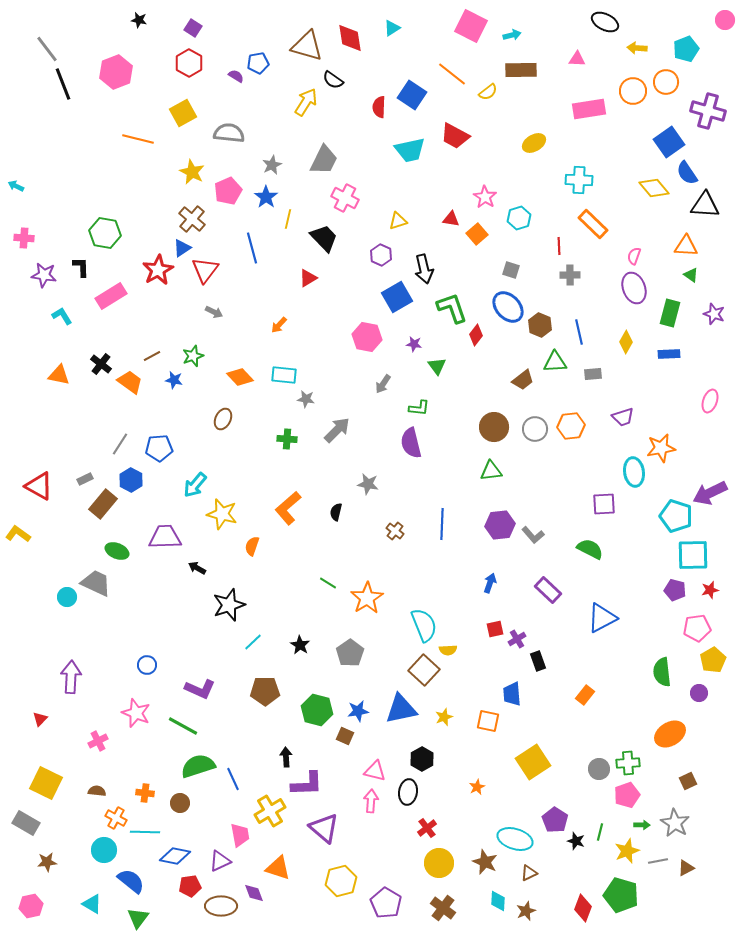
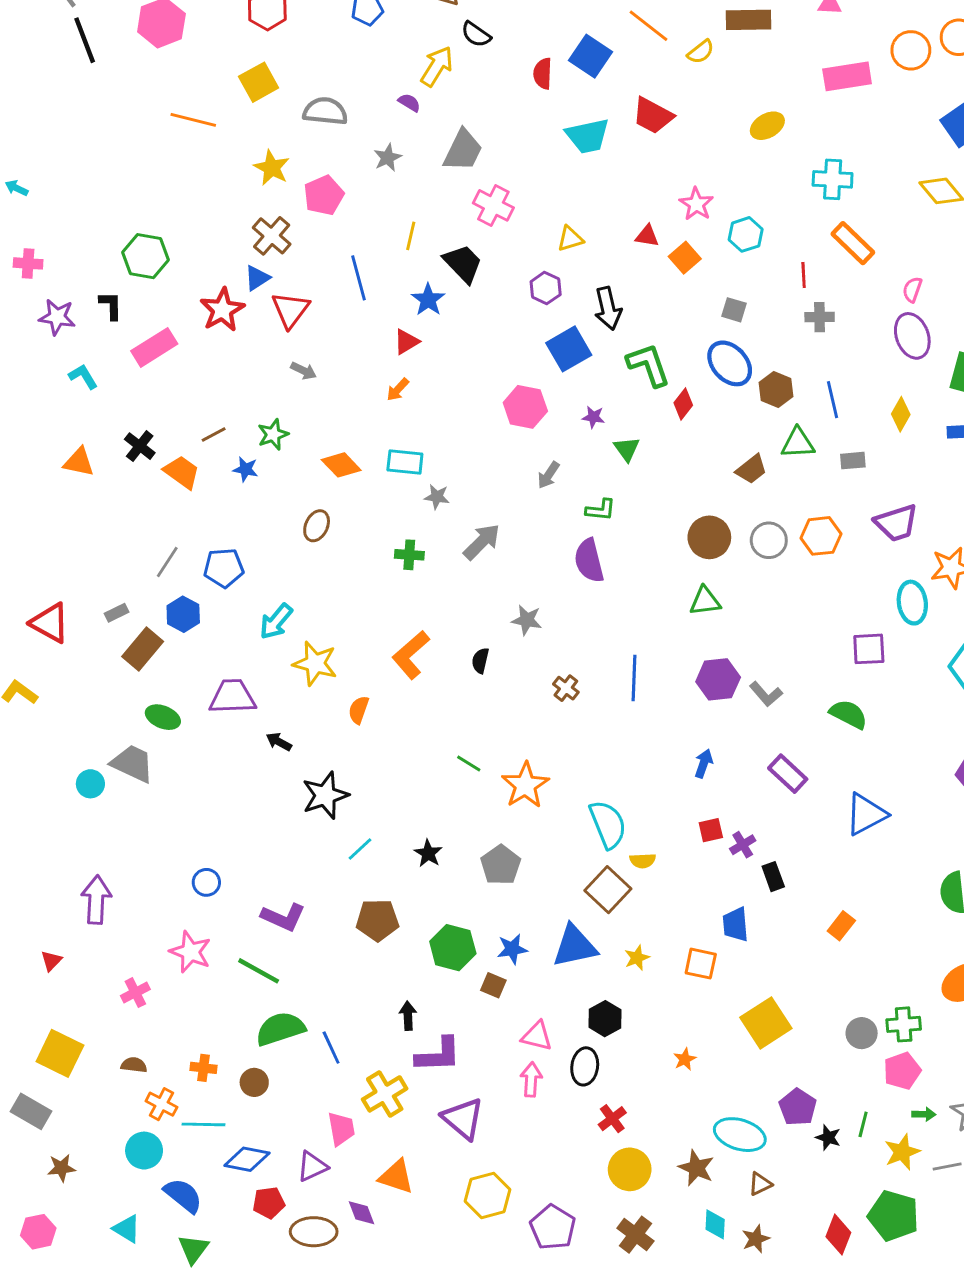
purple semicircle: (236, 76) -> (409, 103), moved
blue star: (266, 197) -> (428, 300), moved
red triangle: (308, 278) -> (406, 342), moved
purple trapezoid: (623, 417) -> (896, 523), size x1.4

